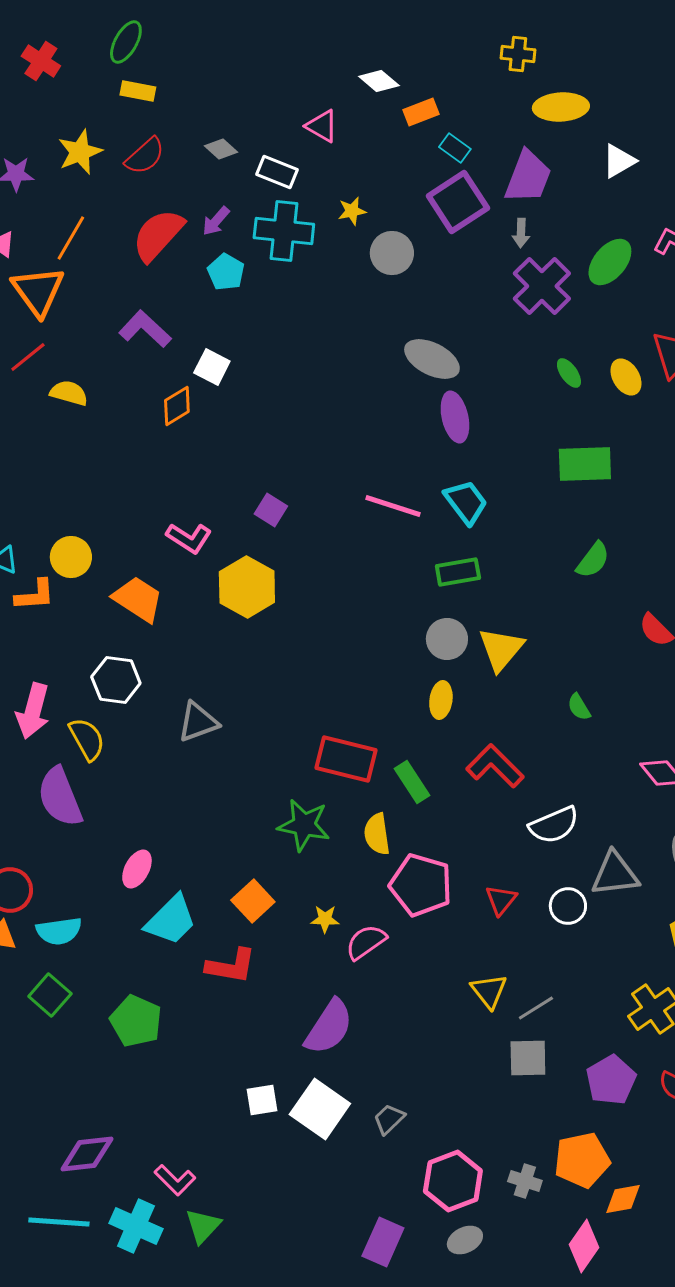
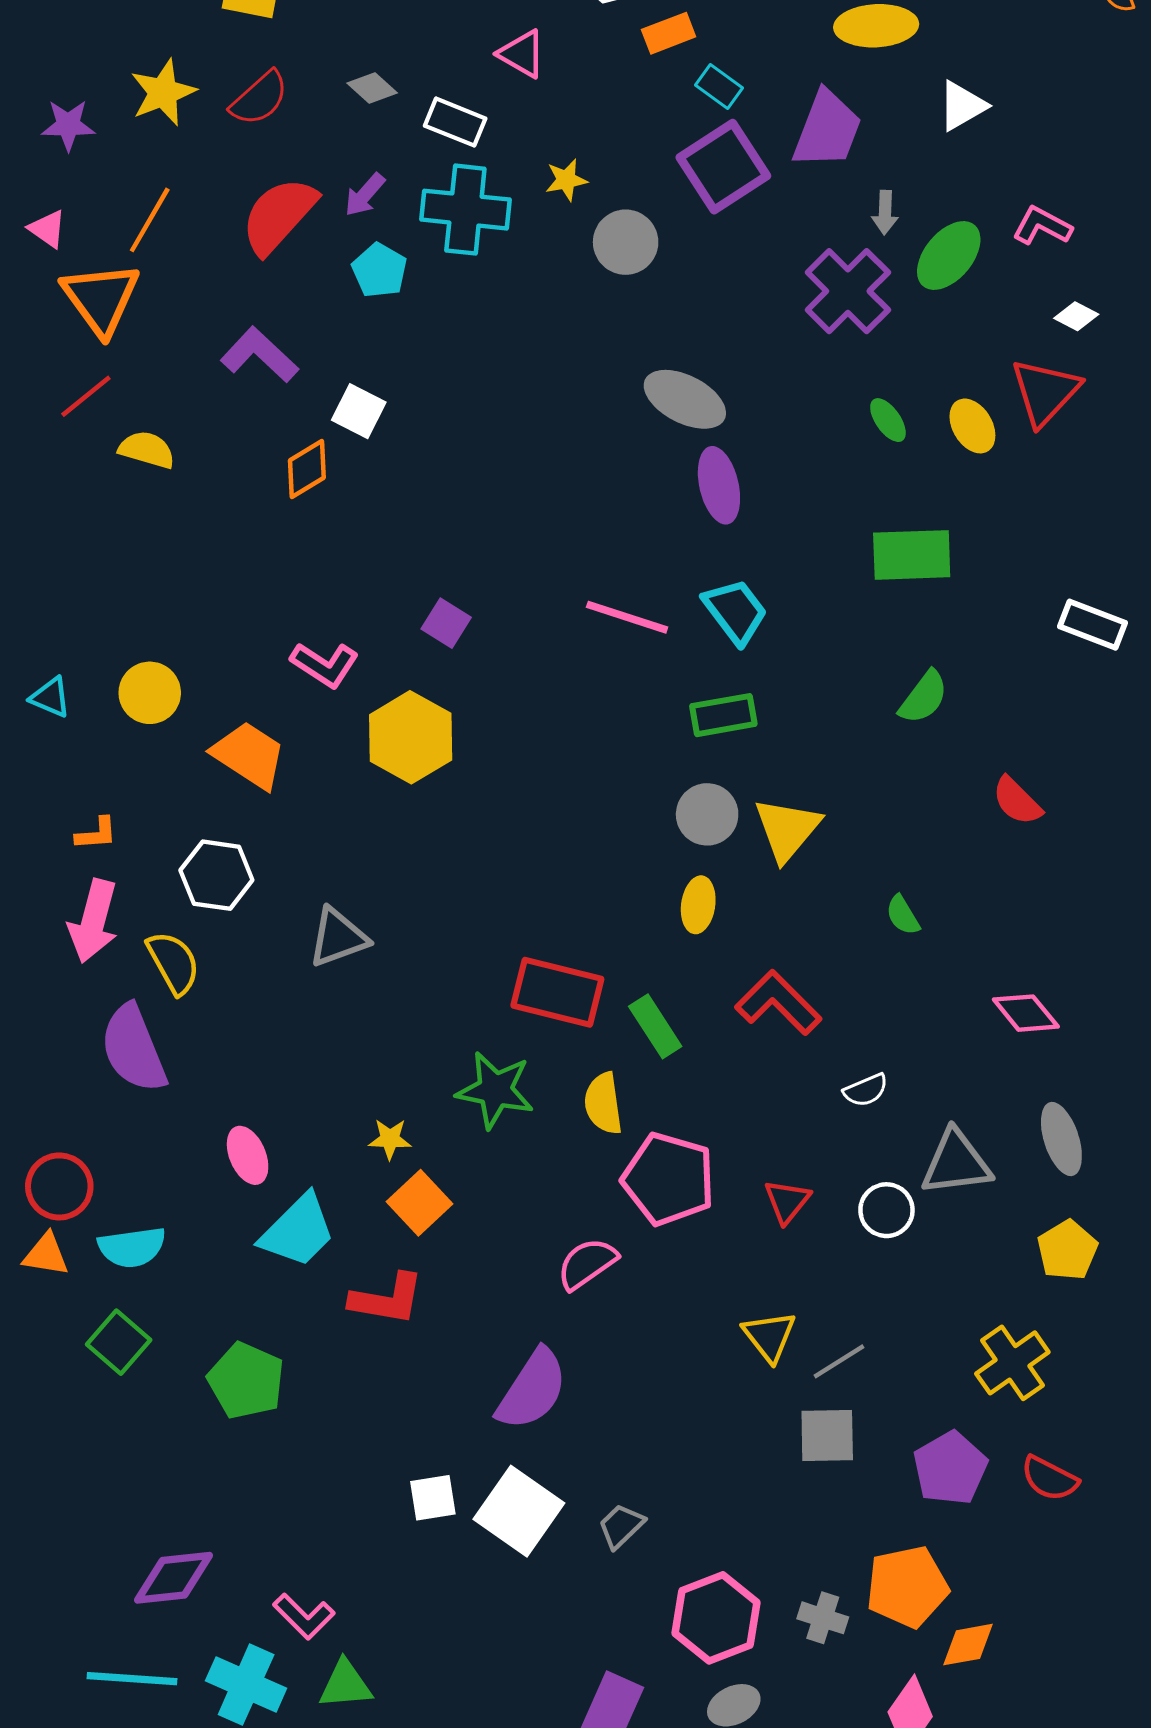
gray arrow: (521, 233) -> (885, 213), moved
orange L-shape: (35, 595) -> (96, 834), moved, size x0.7
white semicircle: (554, 825) -> (866, 1090), size x0.6
pink ellipse: (137, 869) -> (248, 1155), turned -51
yellow star: (325, 919) -> (390, 1139), moved
green triangle: (203, 1226) -> (345, 1685), turned 42

